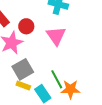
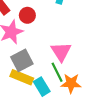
pink triangle: (56, 36) -> (61, 52), moved
yellow rectangle: (23, 85) -> (22, 77), size x1.5

